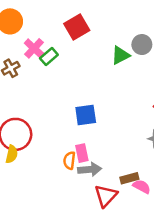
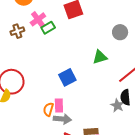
green triangle: (120, 55) -> (100, 57), moved
blue square: (86, 115) -> (67, 77), turned -30

